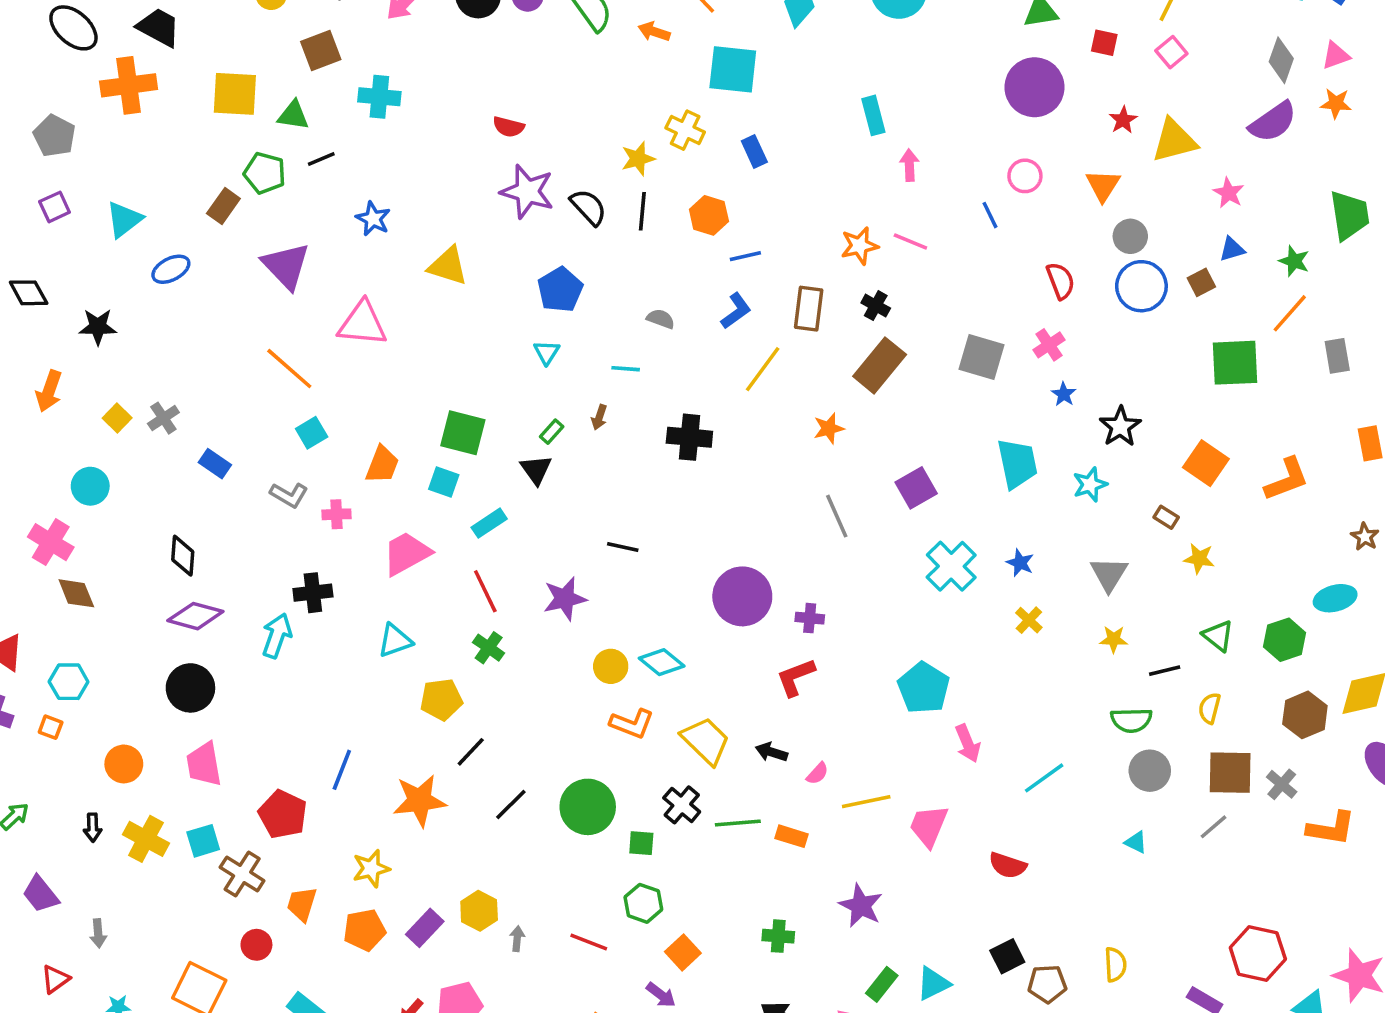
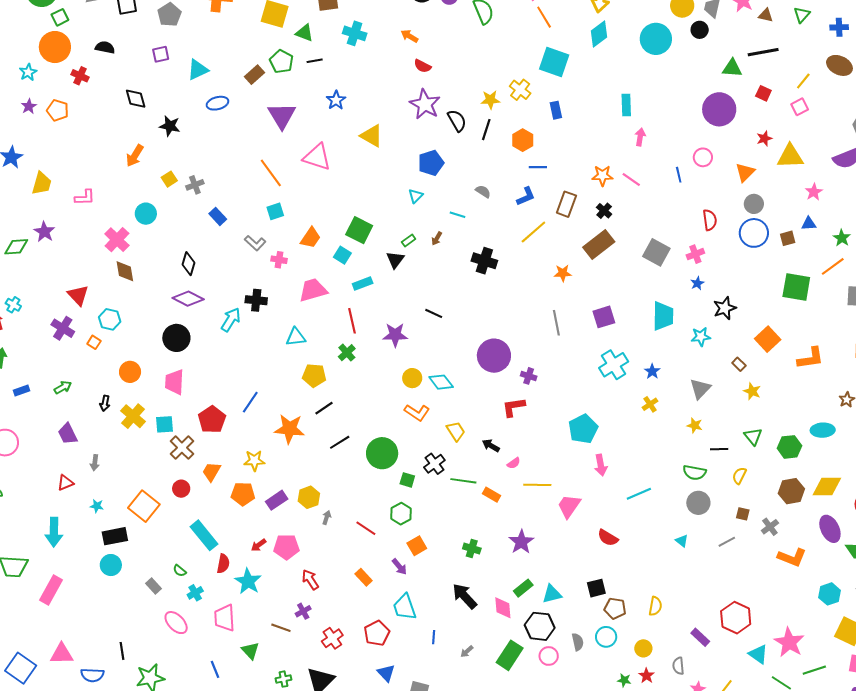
orange arrow: (654, 32) -> (409, 36), moved
yellow trapezoid: (706, 741) -> (456, 431), size x0.7
brown square: (1230, 773) -> (743, 514), size x0.5

